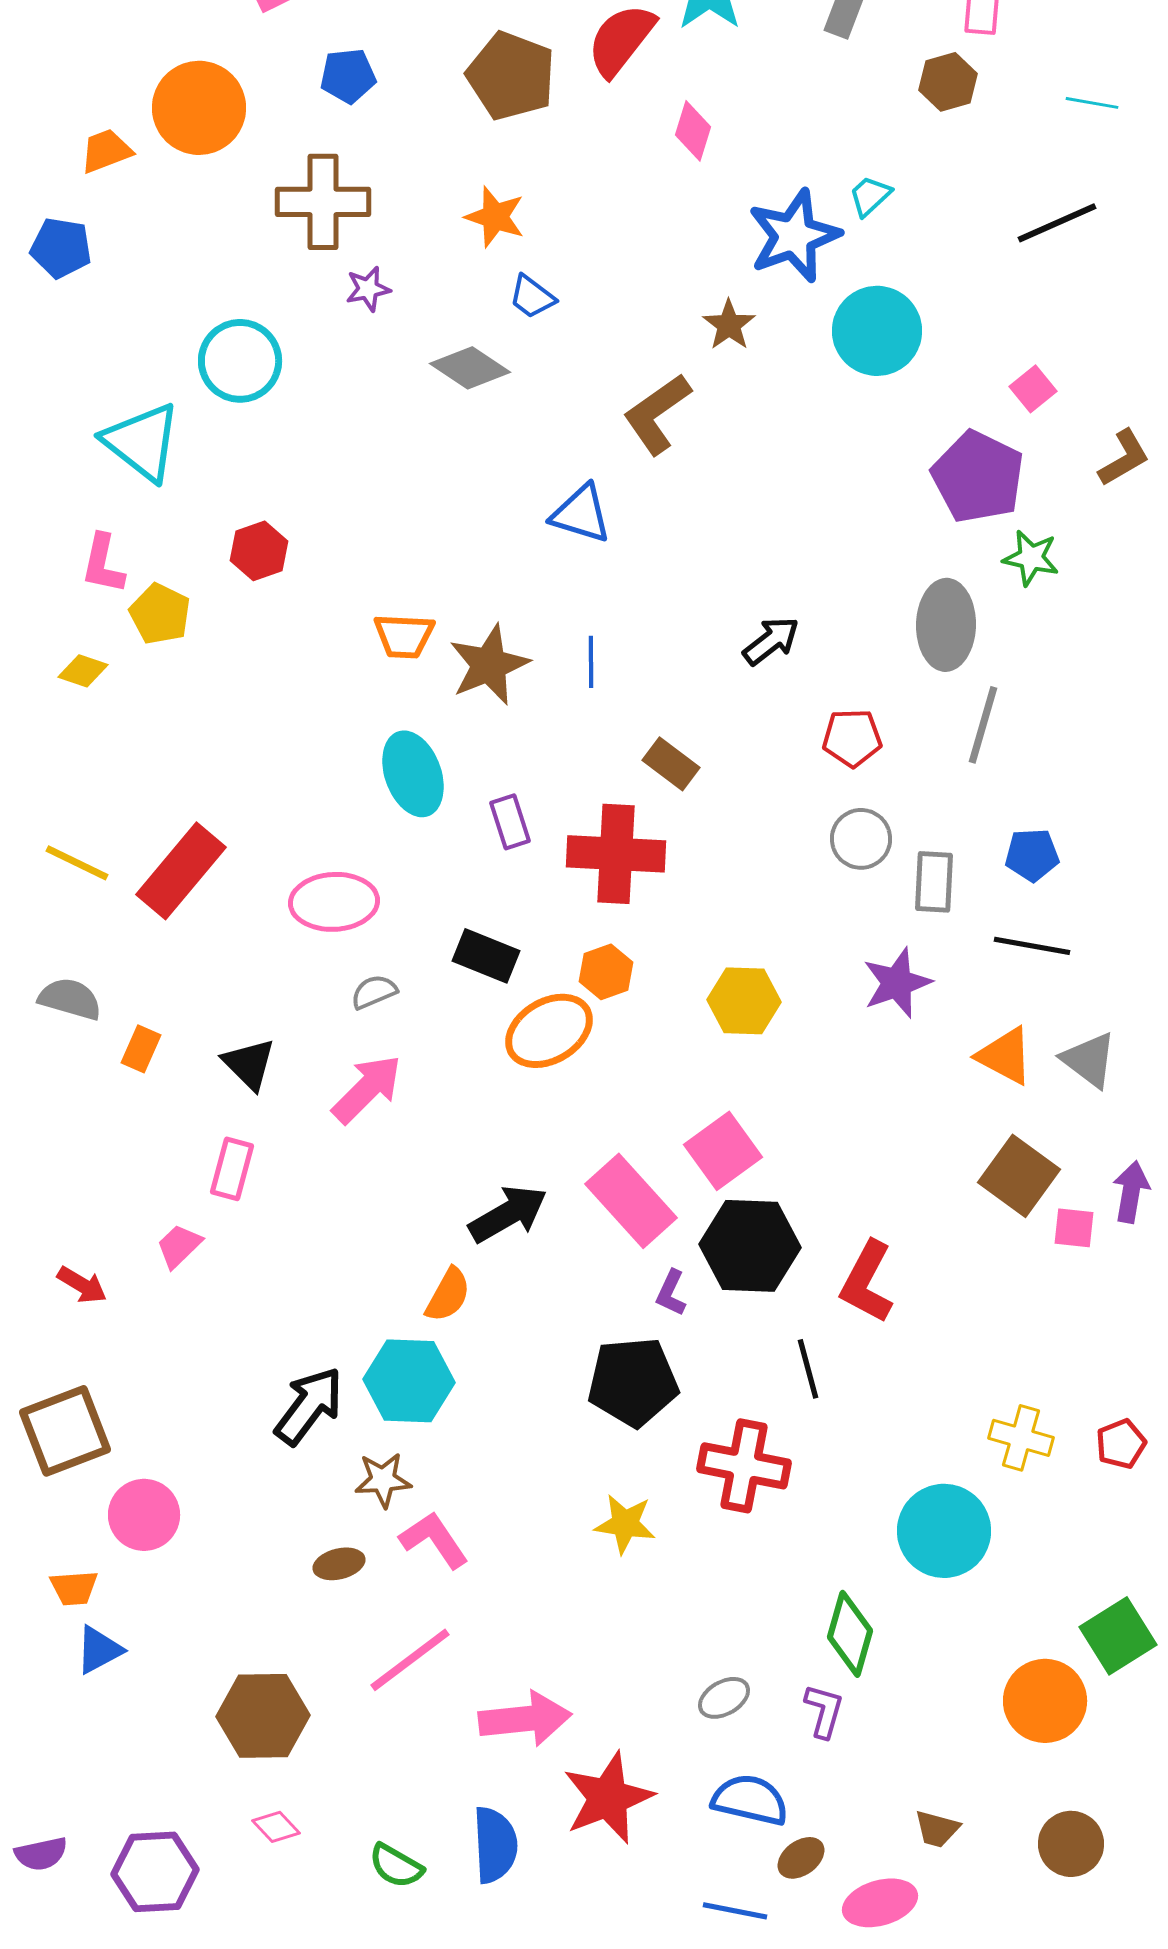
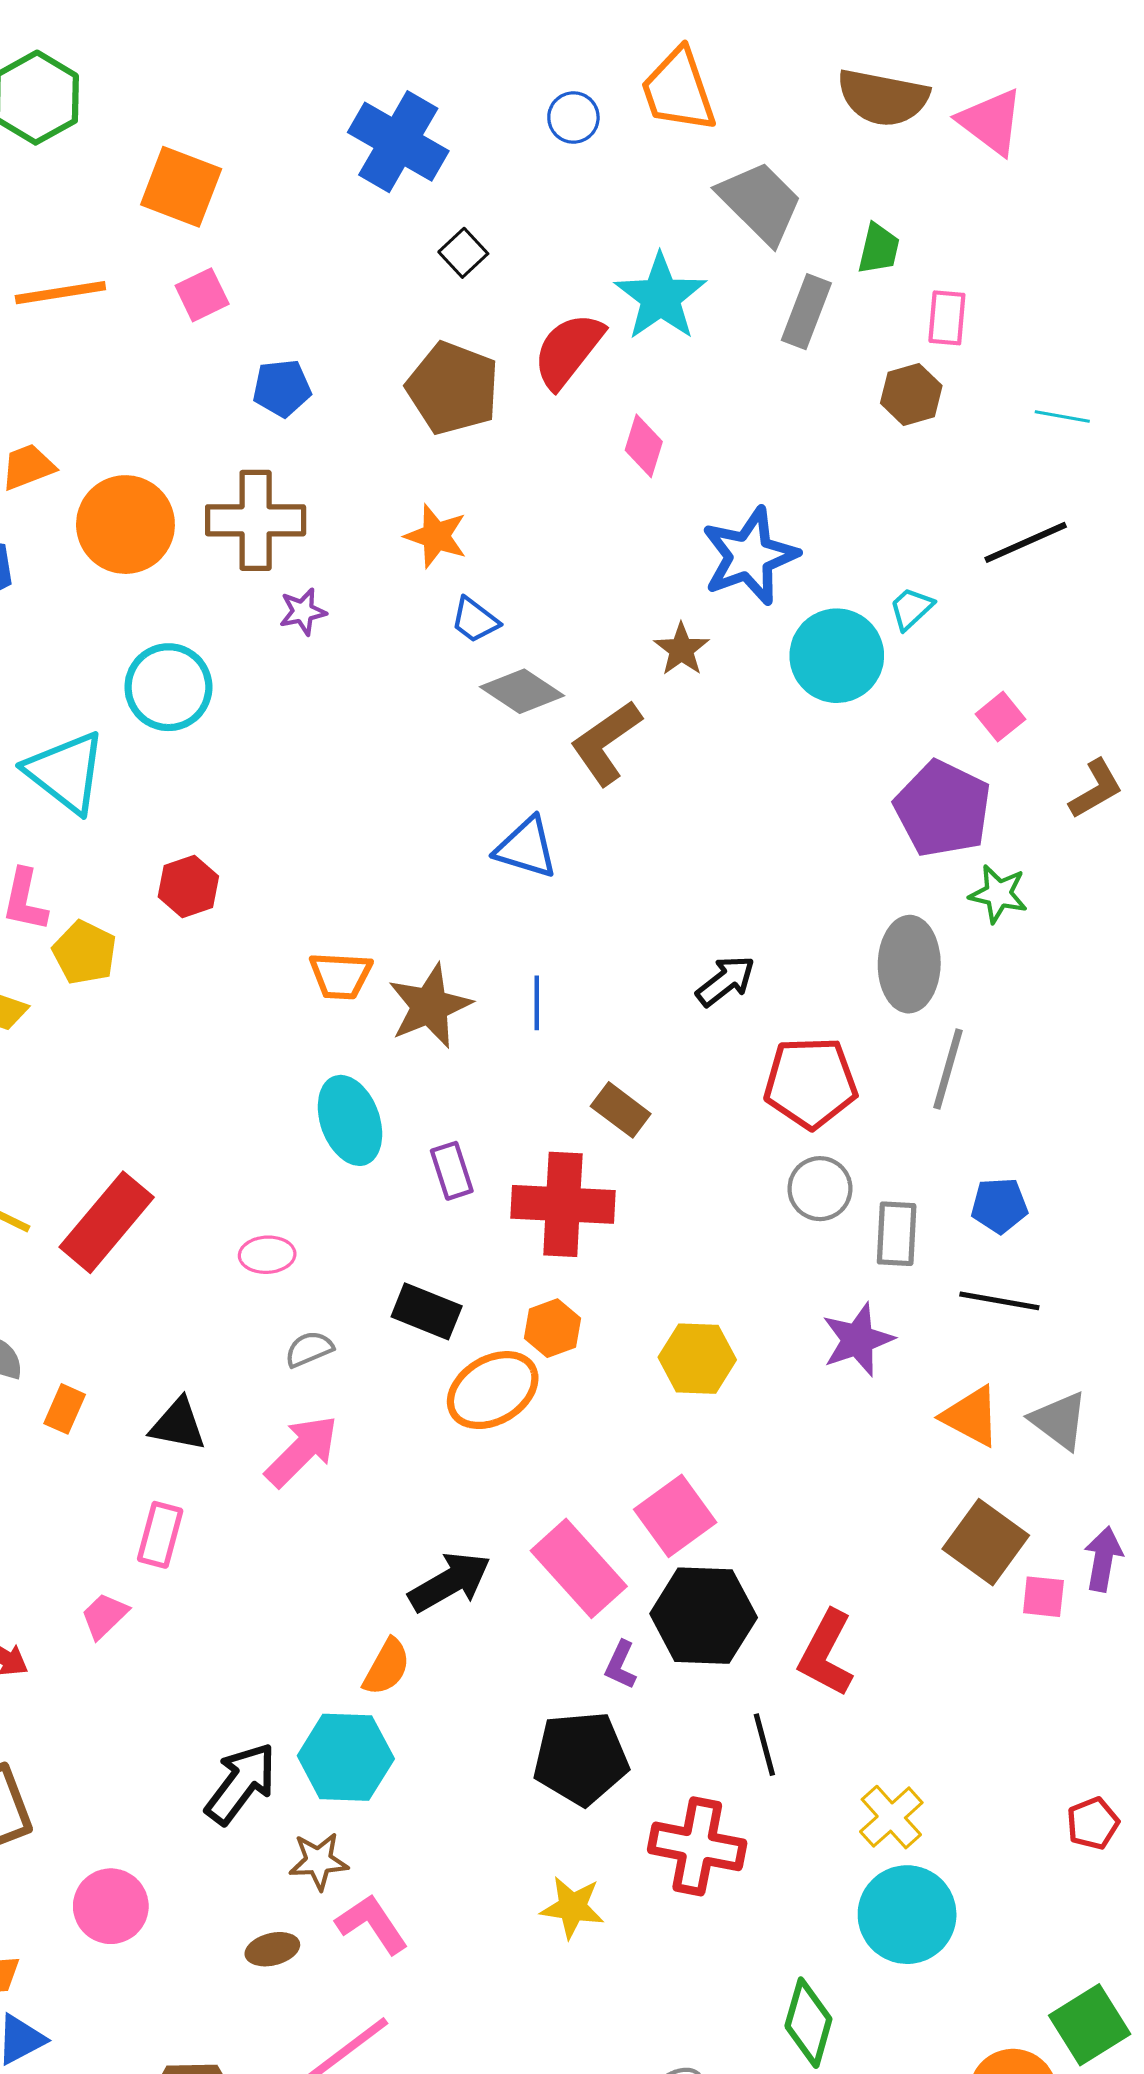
orange circle: (199, 108) -> (125, 525), moved
cyan trapezoid: (870, 196) -> (911, 608), moved
gray diamond: (470, 368) -> (522, 691), moved
red pentagon: (852, 738) -> (811, 1083), size x1.5
pink ellipse: (334, 902) -> (267, 1255), size x0.6
black triangle: (249, 1064) -> (178, 1425), turned -34
yellow cross: (1021, 1438) -> (891, 1817), moved, turned 32
pink circle: (144, 1515) -> (111, 1906), moved

